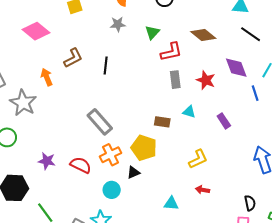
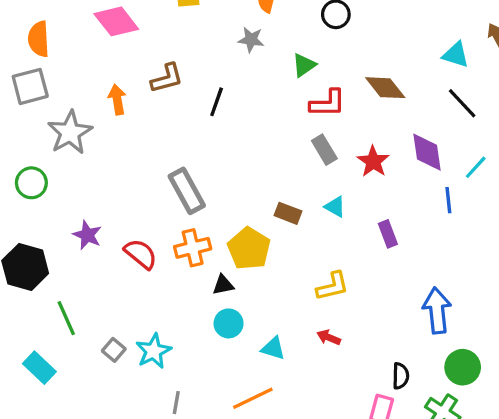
gray rectangle: (175, 80) -> (324, 150), turned -36
cyan circle: (112, 190) -> (229, 323), moved

